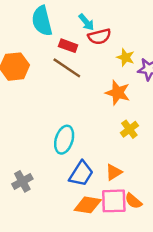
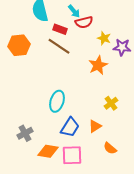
orange star: (118, 93) -> (98, 65), turned 30
yellow cross: (129, 129) -> (111, 103), moved
pink square: (114, 201) -> (72, 155), moved
orange diamond: (88, 205) -> (48, 151), moved

